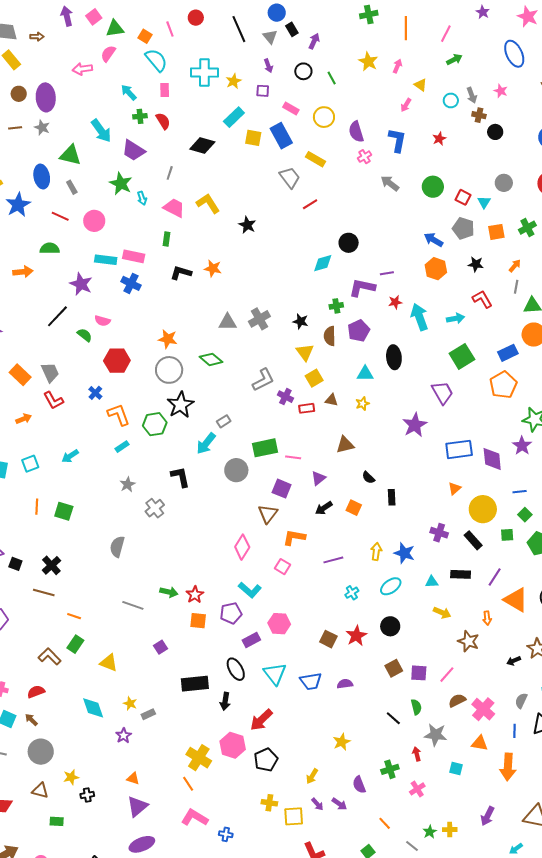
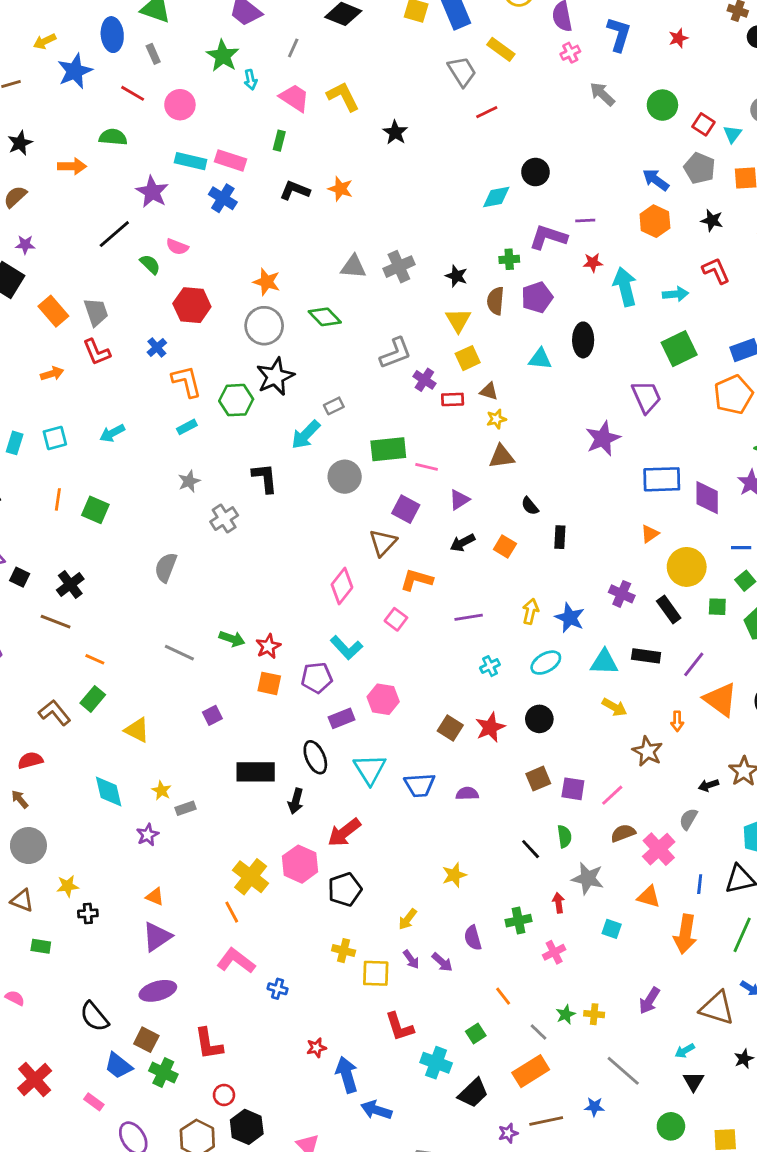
yellow star: (362, 404) -> (496, 419), moved
cyan triangle: (432, 582) -> (604, 662), size x1.5
gray semicircle: (521, 701) -> (688, 819), moved

